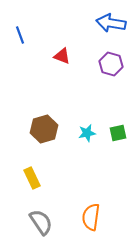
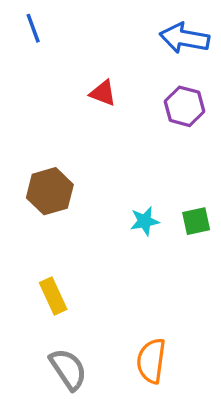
blue line: (20, 35) -> (33, 28), moved
brown hexagon: (44, 129) -> (50, 191), moved

